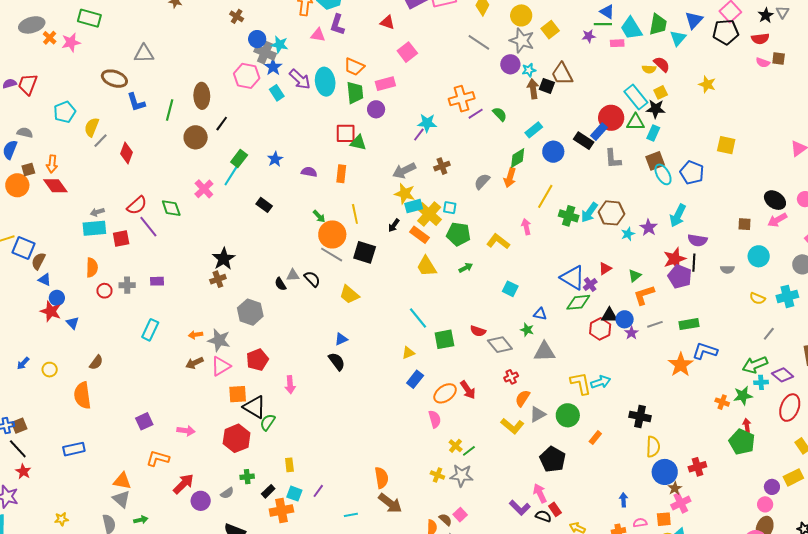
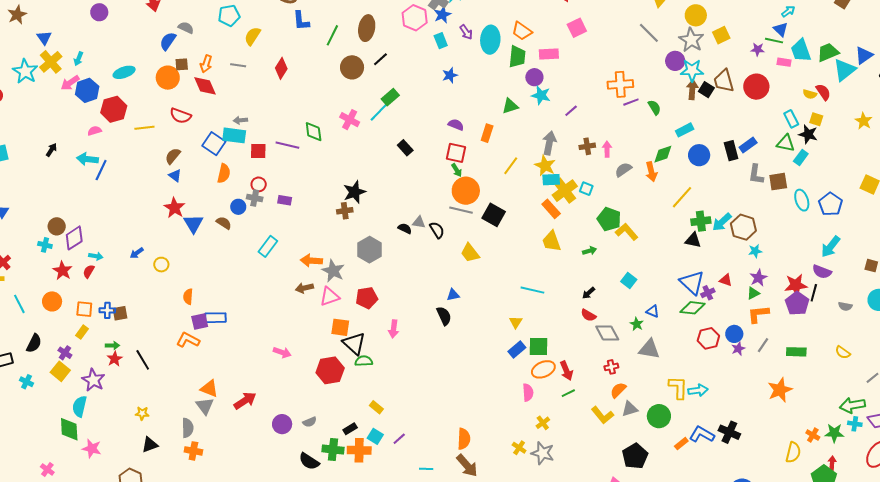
green trapezoid: (658, 24) -> (828, 52), turned -135
cyan triangle: (678, 38) -> (845, 70), size x1.4
cyan star: (529, 70) -> (692, 70), size x1.6
purple arrow: (300, 79) -> (466, 32), size x0.7
yellow square: (661, 92) -> (816, 119), turned 32
cyan rectangle: (636, 97) -> (791, 119), size x0.7
red circle: (611, 118) -> (756, 87), moved
cyan star: (427, 123) -> (541, 95), moved
red square: (346, 133) -> (456, 153), moved
gray line: (101, 141) -> (238, 65), moved, turned 42
black rectangle: (584, 141) -> (731, 151), turned 30
green triangle: (358, 143) -> (510, 106), turned -42
blue star: (275, 159) -> (450, 75), moved
brown square: (655, 161) -> (778, 182), moved
gray arrow: (404, 171) -> (549, 143), turned 115
orange arrow: (510, 178) -> (651, 172), turned -42
pink cross: (204, 189) -> (350, 120), turned -30
red semicircle: (137, 205) -> (180, 116), moved, turned 50
yellow line: (355, 214) -> (511, 166), moved, turned 36
green cross: (569, 216) -> (701, 221), turned -36
cyan arrow: (678, 216) -> (831, 247), moved
black arrow: (394, 225) -> (589, 293), moved
purple line: (148, 227) -> (287, 145), turned -50
pink arrow: (526, 227) -> (607, 149), moved
purple star: (649, 228) -> (758, 278), moved
green pentagon: (459, 234) -> (609, 219), moved
blue square: (23, 248) -> (214, 144), moved
gray line: (332, 255) -> (461, 210), turned -30
red triangle: (605, 268) -> (726, 280), turned 40
black semicircle: (280, 284) -> (405, 228), turned 136
red circle: (104, 291) -> (259, 184), moved
blue circle: (57, 298) -> (238, 207), moved
yellow semicircle: (757, 298) -> (843, 352), moved
black triangle: (609, 315) -> (693, 240), moved
cyan line: (418, 318) -> (532, 290), turned -50
blue triangle: (73, 323) -> (193, 224), size x1.5
gray line: (655, 324) -> (763, 345), turned -49
orange arrow: (196, 335) -> (311, 261), size x1.5
green square: (444, 339) -> (539, 346), moved
blue L-shape: (705, 351) -> (702, 434), moved
yellow triangle: (408, 353) -> (516, 322), turned -48
brown semicircle: (96, 362) -> (224, 223), moved, turned -105
orange semicircle: (82, 395) -> (188, 297), size x0.6
purple square: (144, 421) -> (200, 321), moved
green semicircle: (268, 422) -> (364, 361), turned 42
yellow semicircle: (653, 447) -> (793, 452), moved
black line: (18, 449) -> (143, 360), moved
blue rectangle: (74, 449) -> (215, 318), moved
green line: (469, 451) -> (568, 393), moved
orange L-shape: (158, 459) -> (188, 340), moved
yellow rectangle: (289, 465) -> (376, 407), turned -56
green cross: (247, 477) -> (333, 450), moved, size x1.5
red arrow: (183, 484) -> (245, 401), moved
green arrow: (141, 520) -> (112, 345), moved

